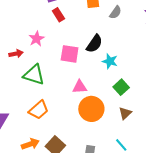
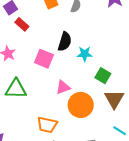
pink square: (70, 54) -> (44, 59), turned 30
orange trapezoid: (39, 110) -> (47, 125), moved, turned 70
brown triangle: (125, 113) -> (114, 99), size x1.5

